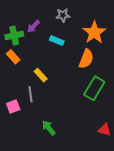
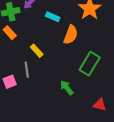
orange semicircle: (86, 59) -> (71, 35), moved
green arrow: (49, 128) -> (67, 88), moved

